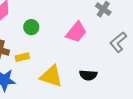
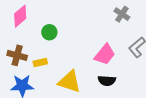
pink trapezoid: (76, 32) -> (105, 54), moved

